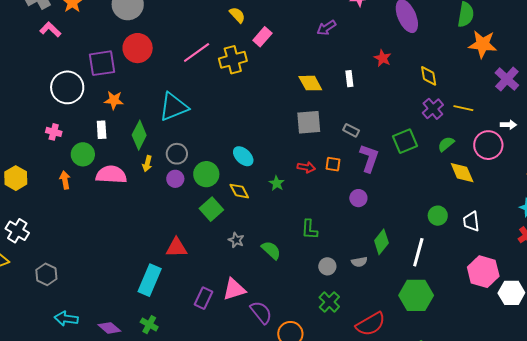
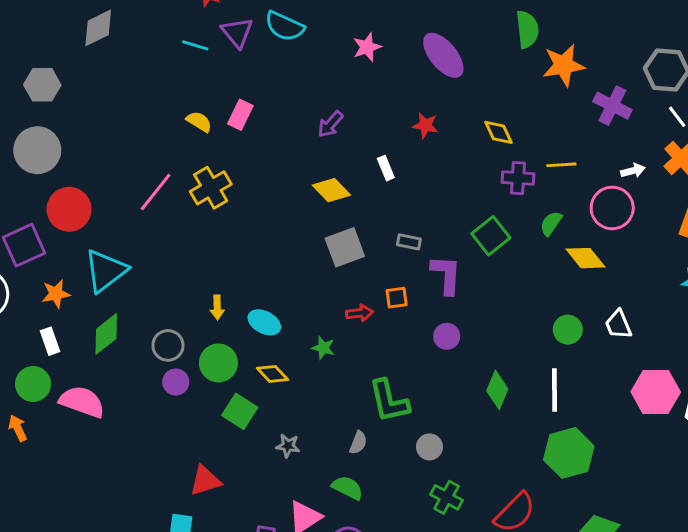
purple arrow: (326, 28) -> (330, 124), moved
pink rectangle: (262, 37) -> (240, 115), moved
cyan triangle: (174, 107) -> (106, 271), moved
purple cross: (433, 109) -> (518, 178), turned -30
green diamond: (139, 135) -> (106, 334), turned 40
yellow arrow: (147, 164) -> (217, 307), moved
pink semicircle: (111, 175) -> (82, 402), turned 32
green L-shape: (309, 229) -> (389, 401), size x1.5
green semicircle: (271, 250) -> (347, 488), moved
gray semicircle: (359, 262) -> (358, 443), moved, turned -42

